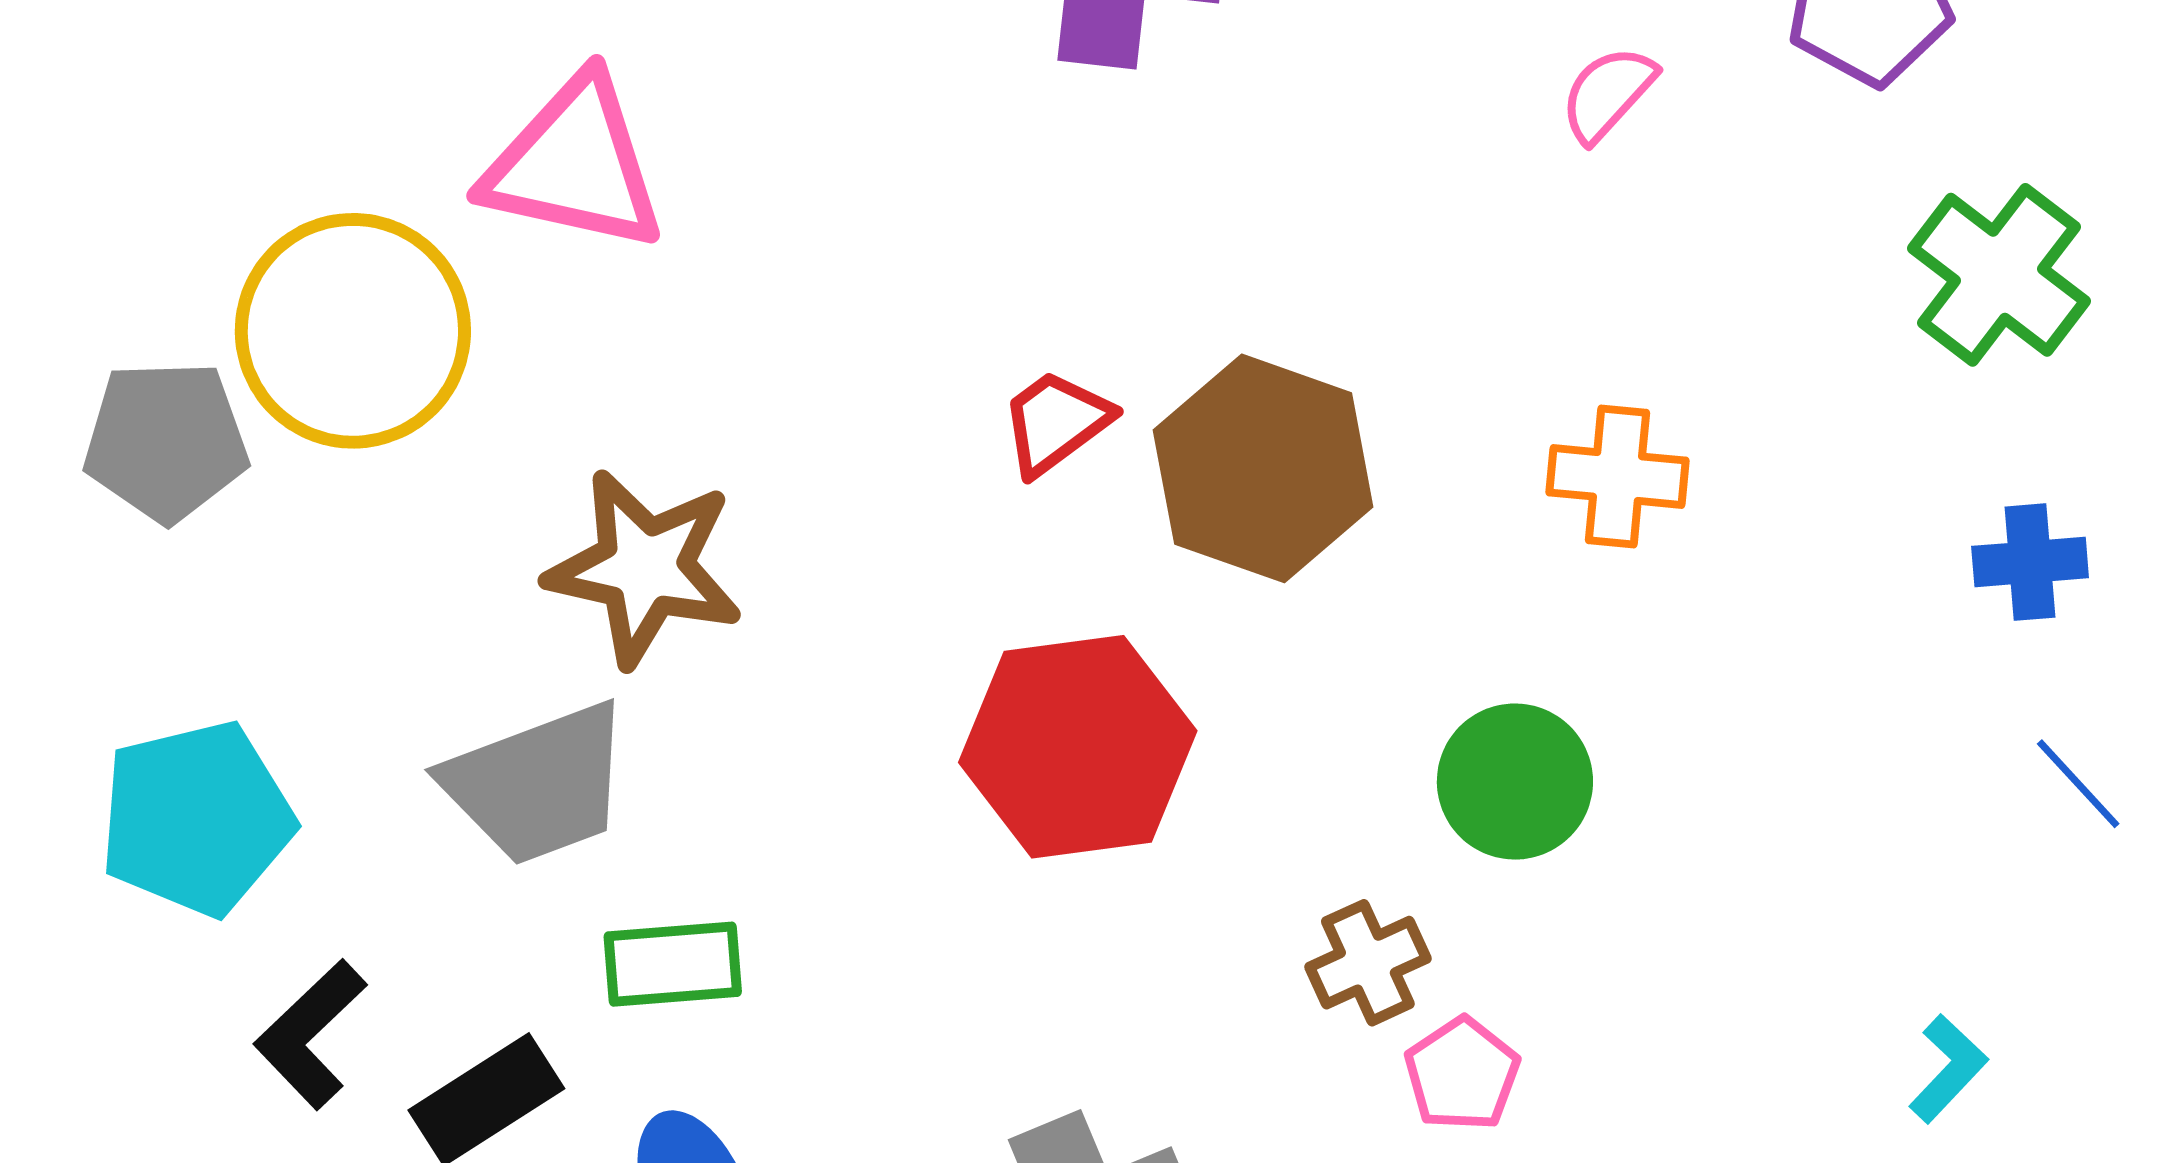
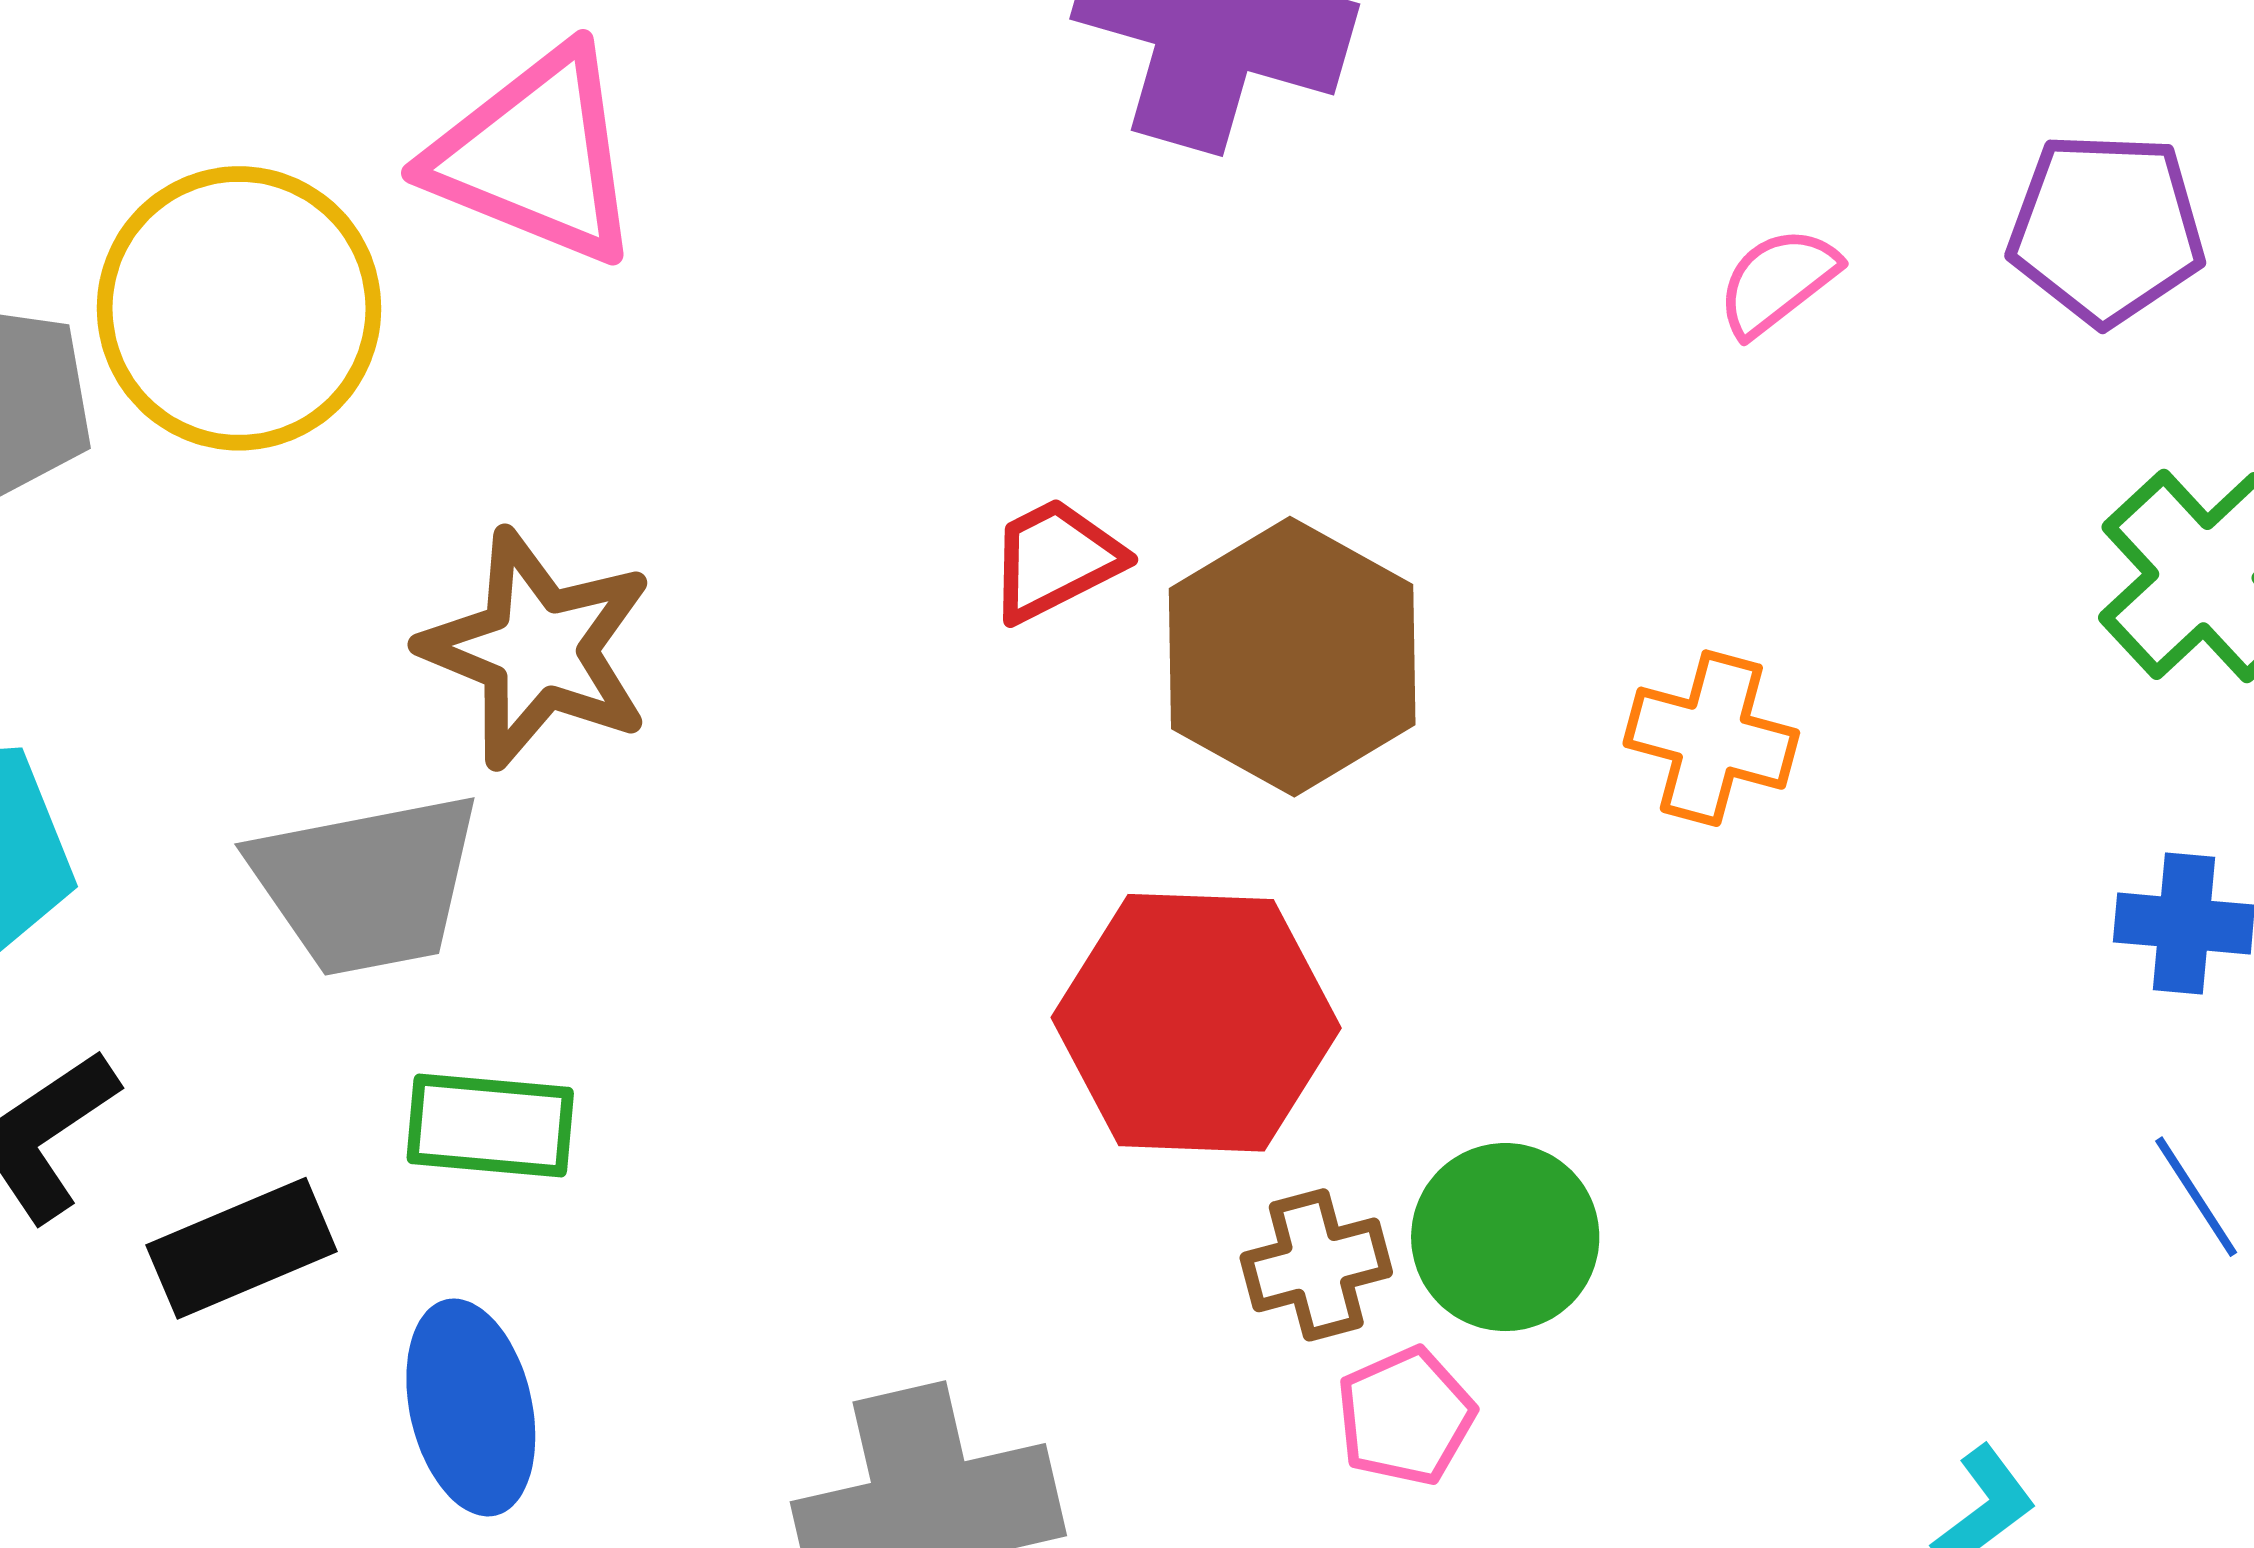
red hexagon: (1078, 747) -> (1196, 1023), moved
green circle: (1515, 782) -> (1505, 1237), moved

